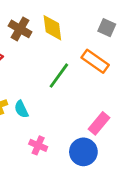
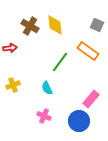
cyan semicircle: (21, 109) -> (47, 88), moved

